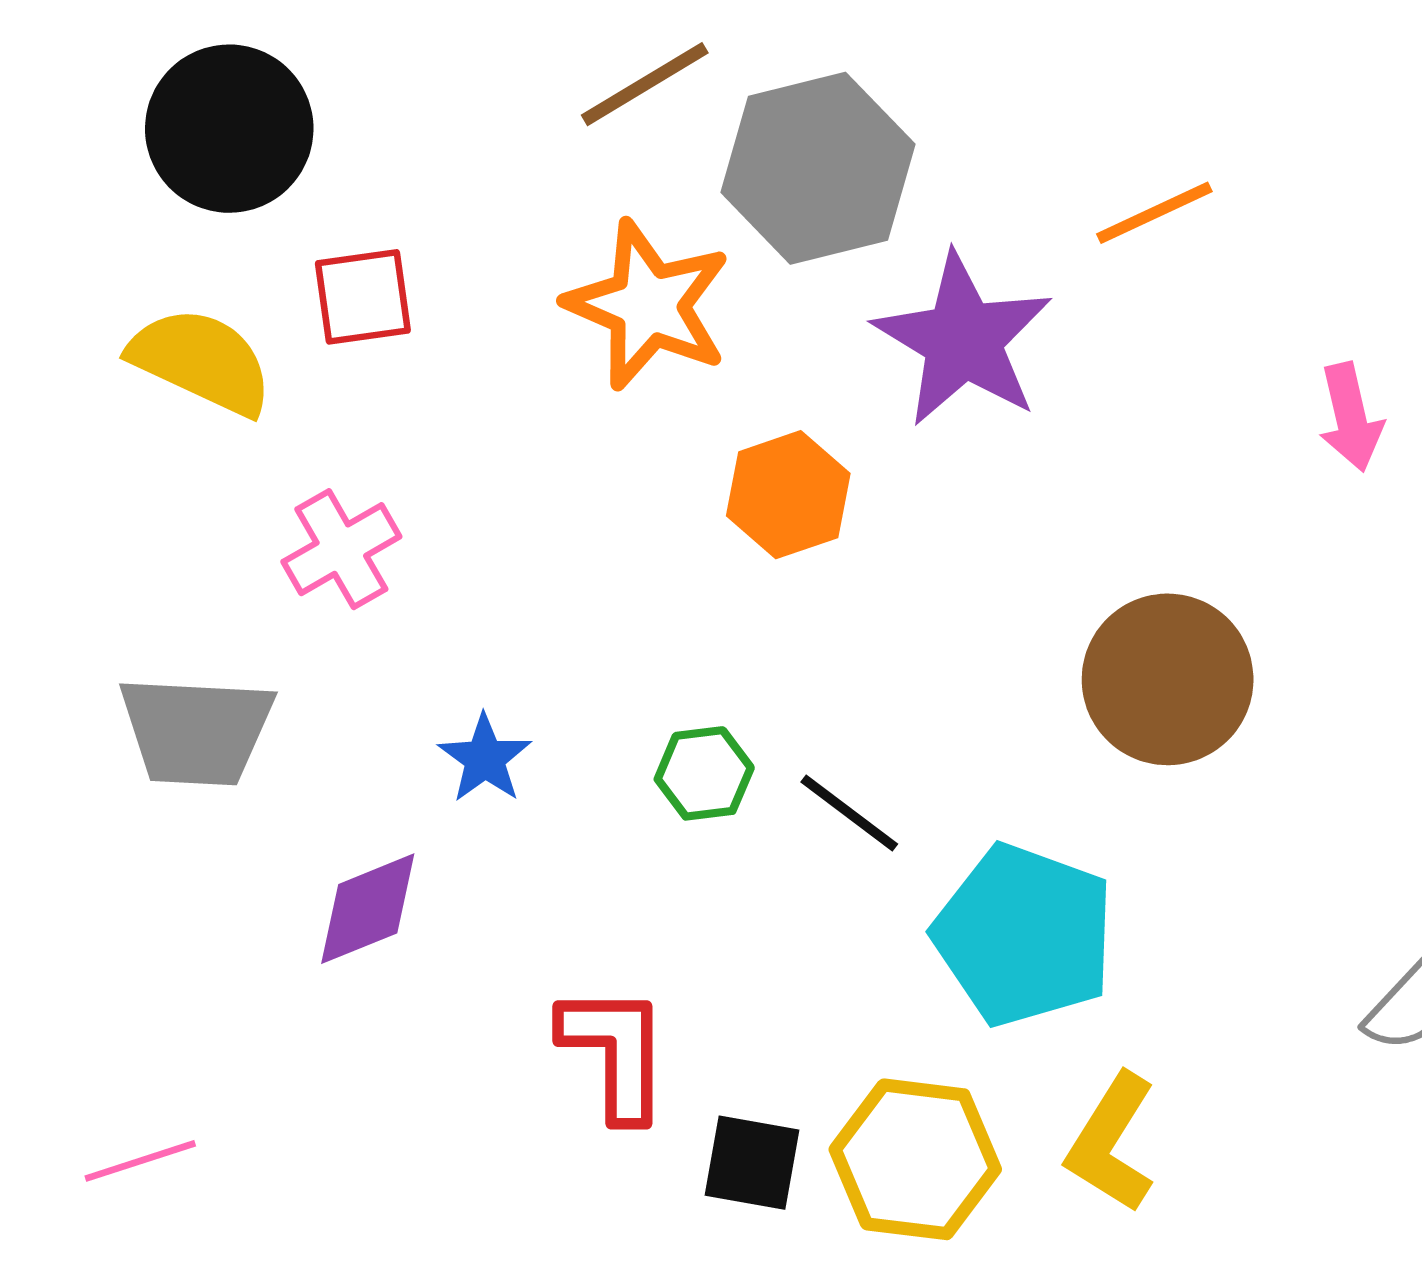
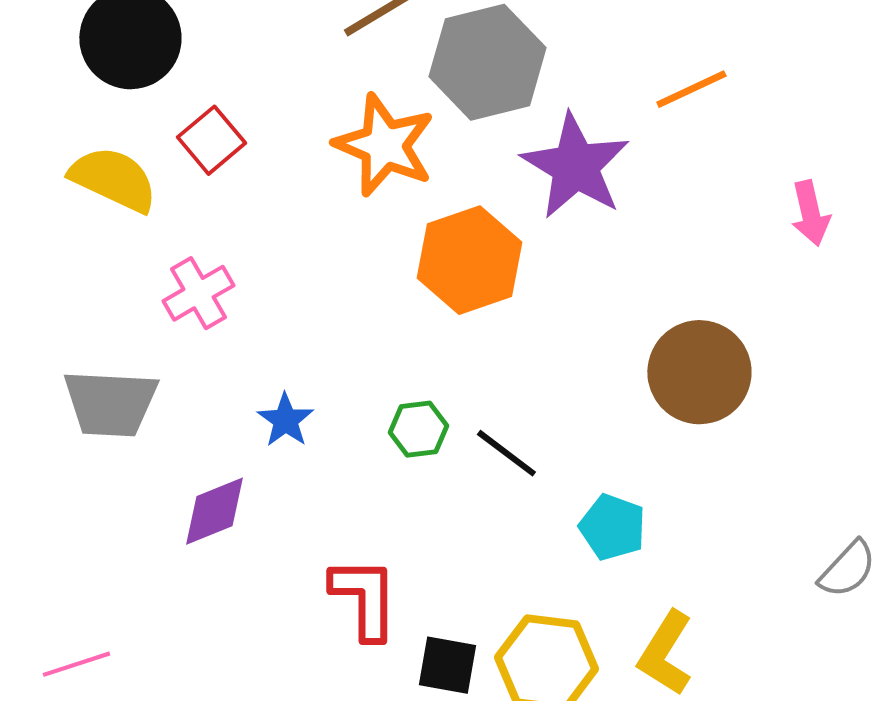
red square: (363, 297) -> (211, 140), turned -32
orange hexagon: (788, 495) -> (469, 260), size x1.4
cyan pentagon: (1024, 935) -> (612, 527), size x0.6

